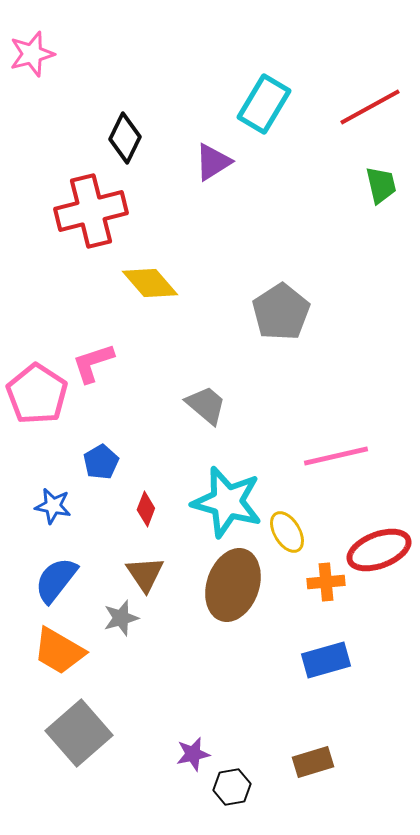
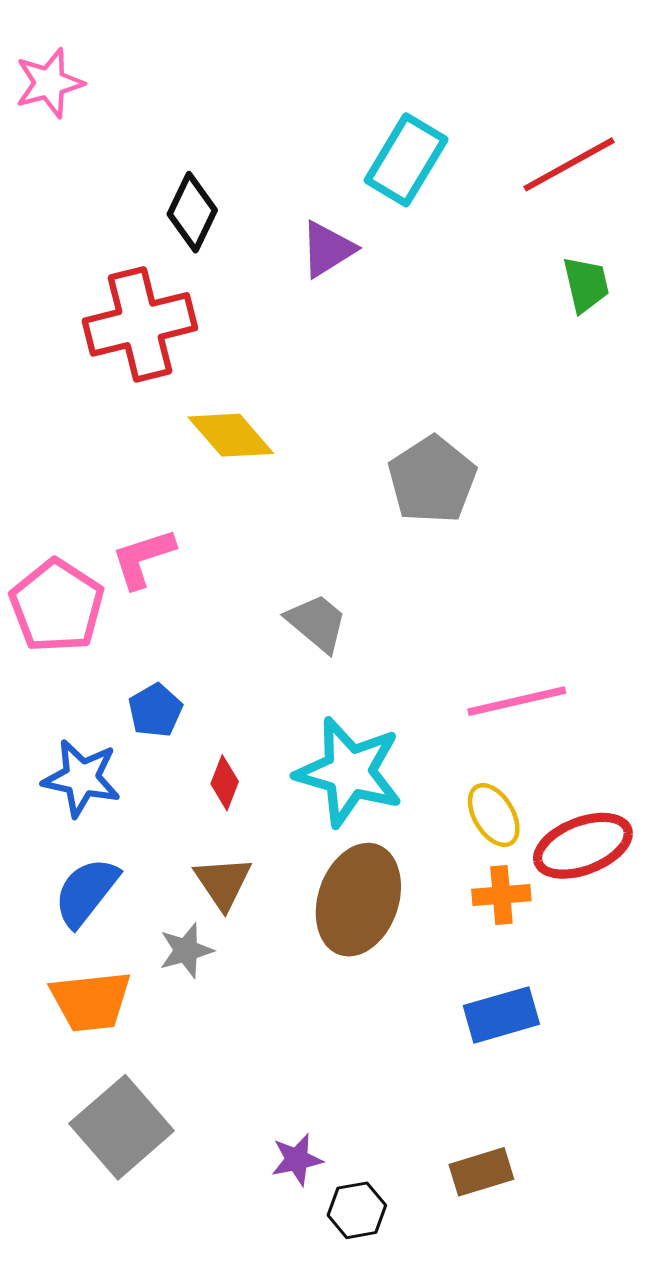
blue star: (53, 506) -> (82, 778), size x1.4
yellow ellipse: (287, 532) -> (494, 815), moved
orange trapezoid: (59, 651) -> (91, 1001), turned -36

